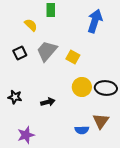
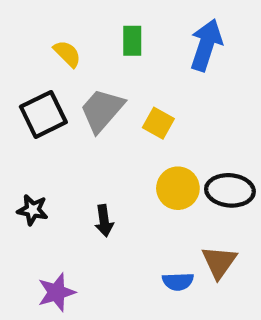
green rectangle: (51, 10) -> (132, 41), moved
black square: (20, 53) -> (43, 114), size x1.5
black arrow: (48, 102) -> (104, 221), turned 96

